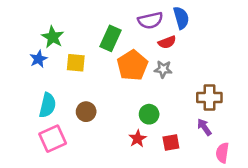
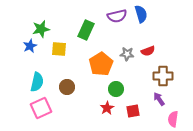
green star: (53, 37) -> (41, 29), turned 30
red semicircle: (167, 42) -> (148, 51), moved
orange pentagon: (132, 65) -> (101, 64), moved

